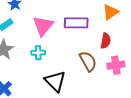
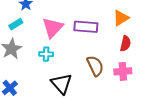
red semicircle: (106, 41) -> (125, 44), moved

